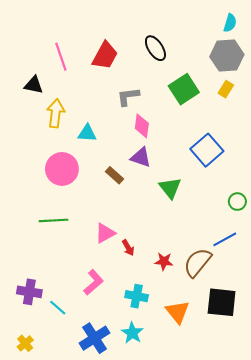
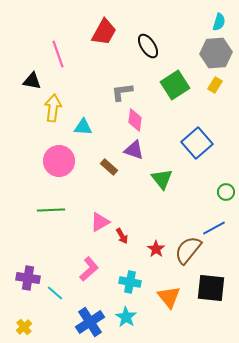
red trapezoid: (105, 56) -> (104, 32), moved
red star: (164, 261) -> (156, 249), turned 30

